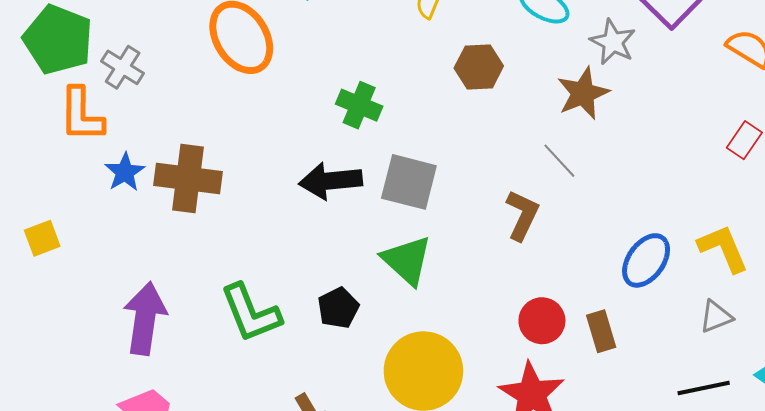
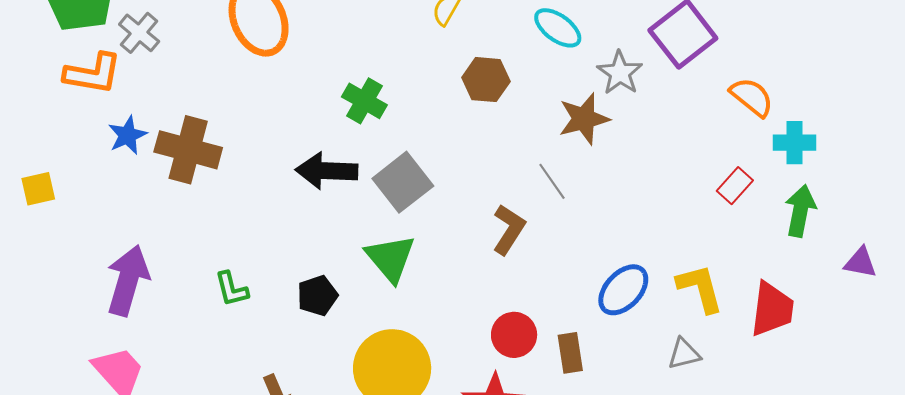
orange L-shape: (81, 115) -> (93, 74), turned -88
gray square: (409, 182) -> (403, 182), turned 30
green L-shape: (251, 313) -> (231, 289), size x0.6

